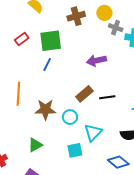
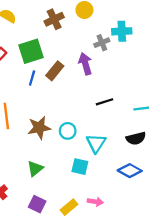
gray cross: (116, 28) -> (102, 43), moved, turned -32
purple arrow: (96, 61) -> (85, 64), turned 96
brown rectangle: (84, 94) -> (55, 71), moved
cyan square: (75, 150) -> (80, 167), turned 35

